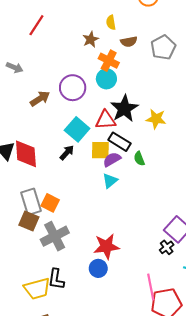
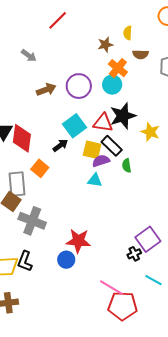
cyan triangle: (110, 181) -> (95, 180), turned 35
orange square: (50, 203) -> (40, 168), moved
gray cross: (55, 236) -> (32, 221), turned 36
pink line: (151, 287) -> (112, 288), turned -60

